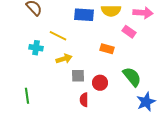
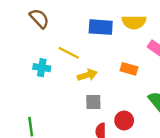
yellow arrow: (64, 59) -> (87, 75), moved
red circle: (100, 83) -> (124, 120), moved

